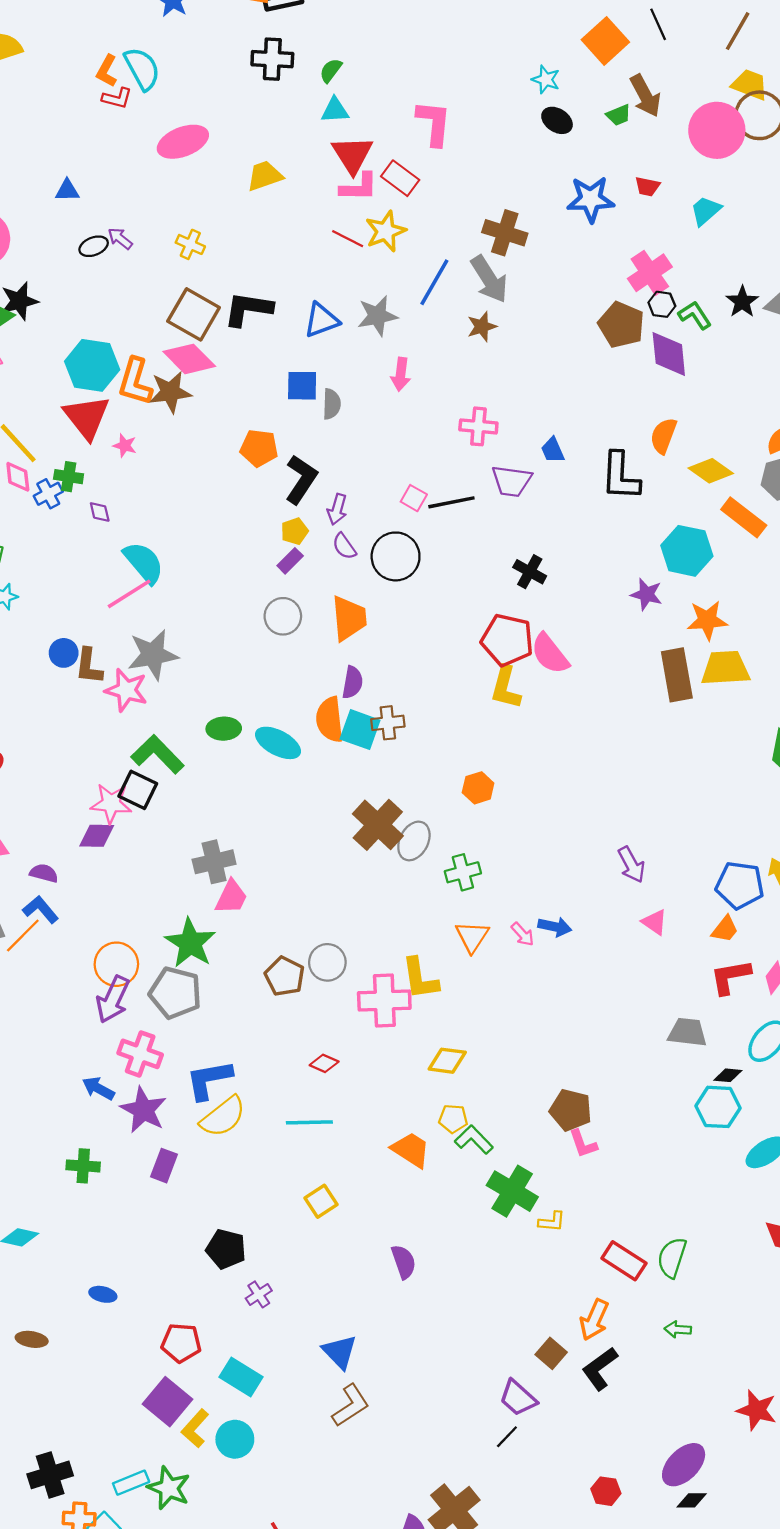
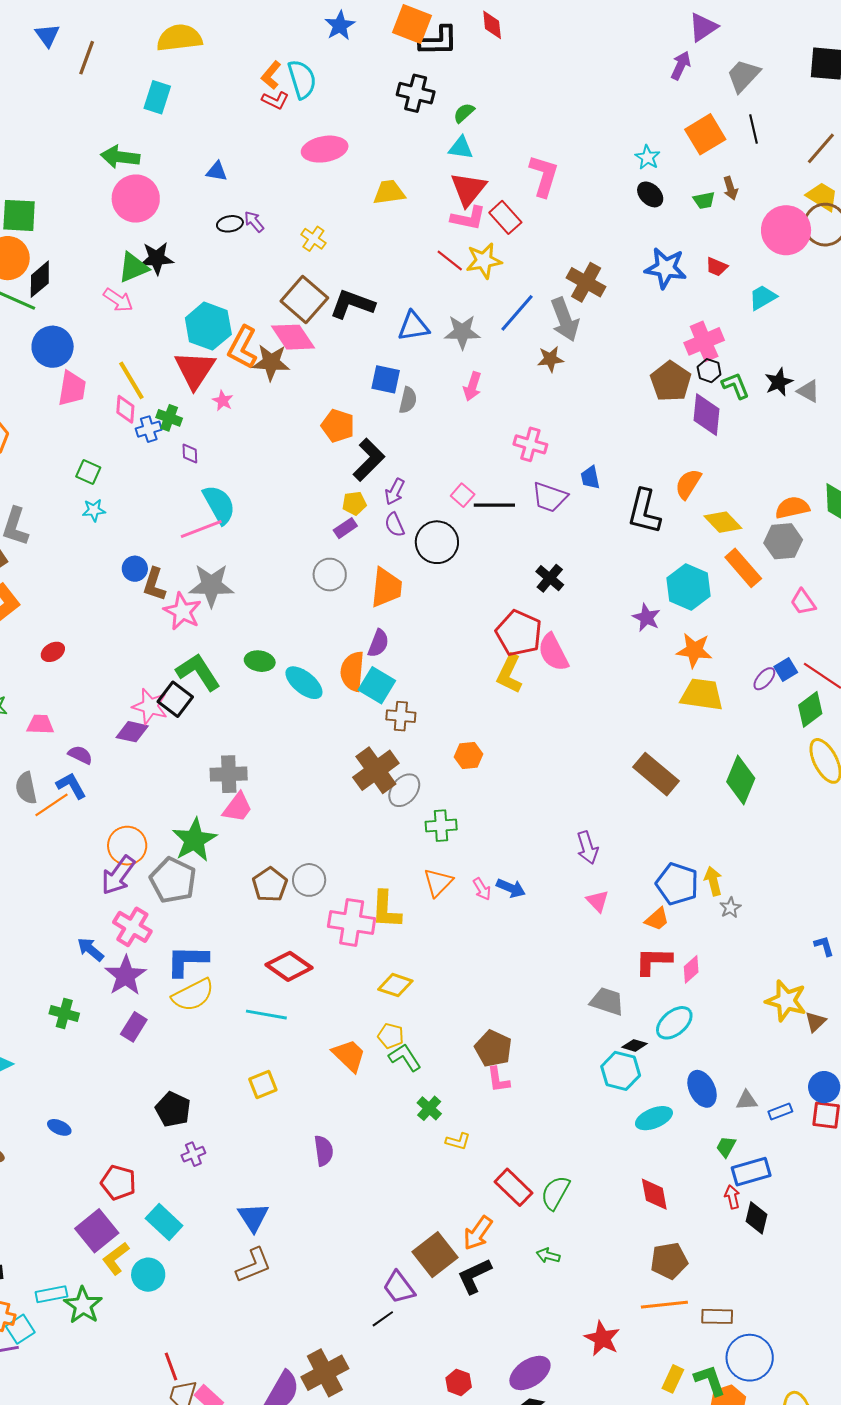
brown arrow: (645, 96) -> (730, 188), size x0.6
brown rectangle: (677, 675) -> (656, 774), moved, turned -51
brown cross: (388, 723) -> (401, 716), moved
red diamond: (324, 1063) -> (289, 966), size x1.8
green cross: (512, 1191) -> (429, 1108), size x0.6
brown square: (551, 1353) -> (435, 1255), size x1.6

